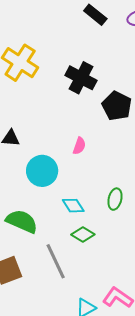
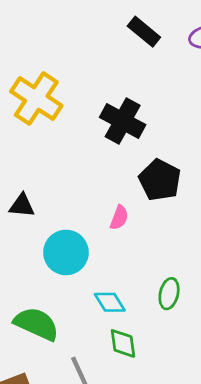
black pentagon: (117, 106) -> (160, 180), moved
green diamond: (83, 234) -> (123, 343), turned 50

